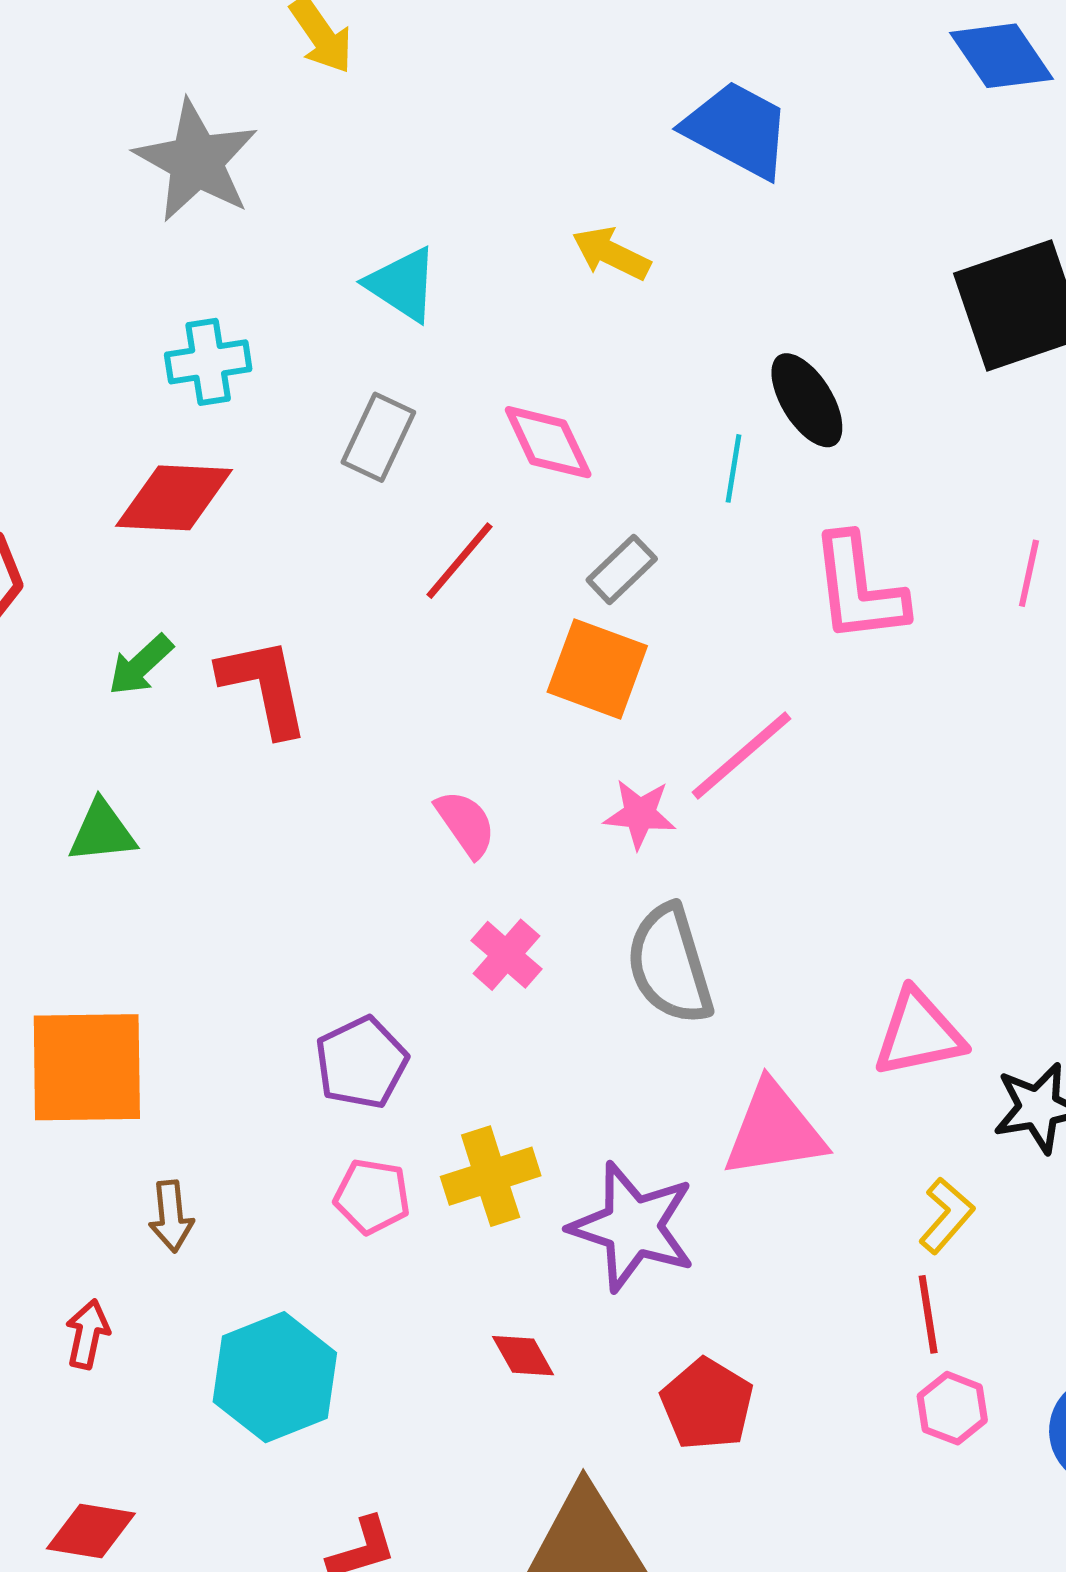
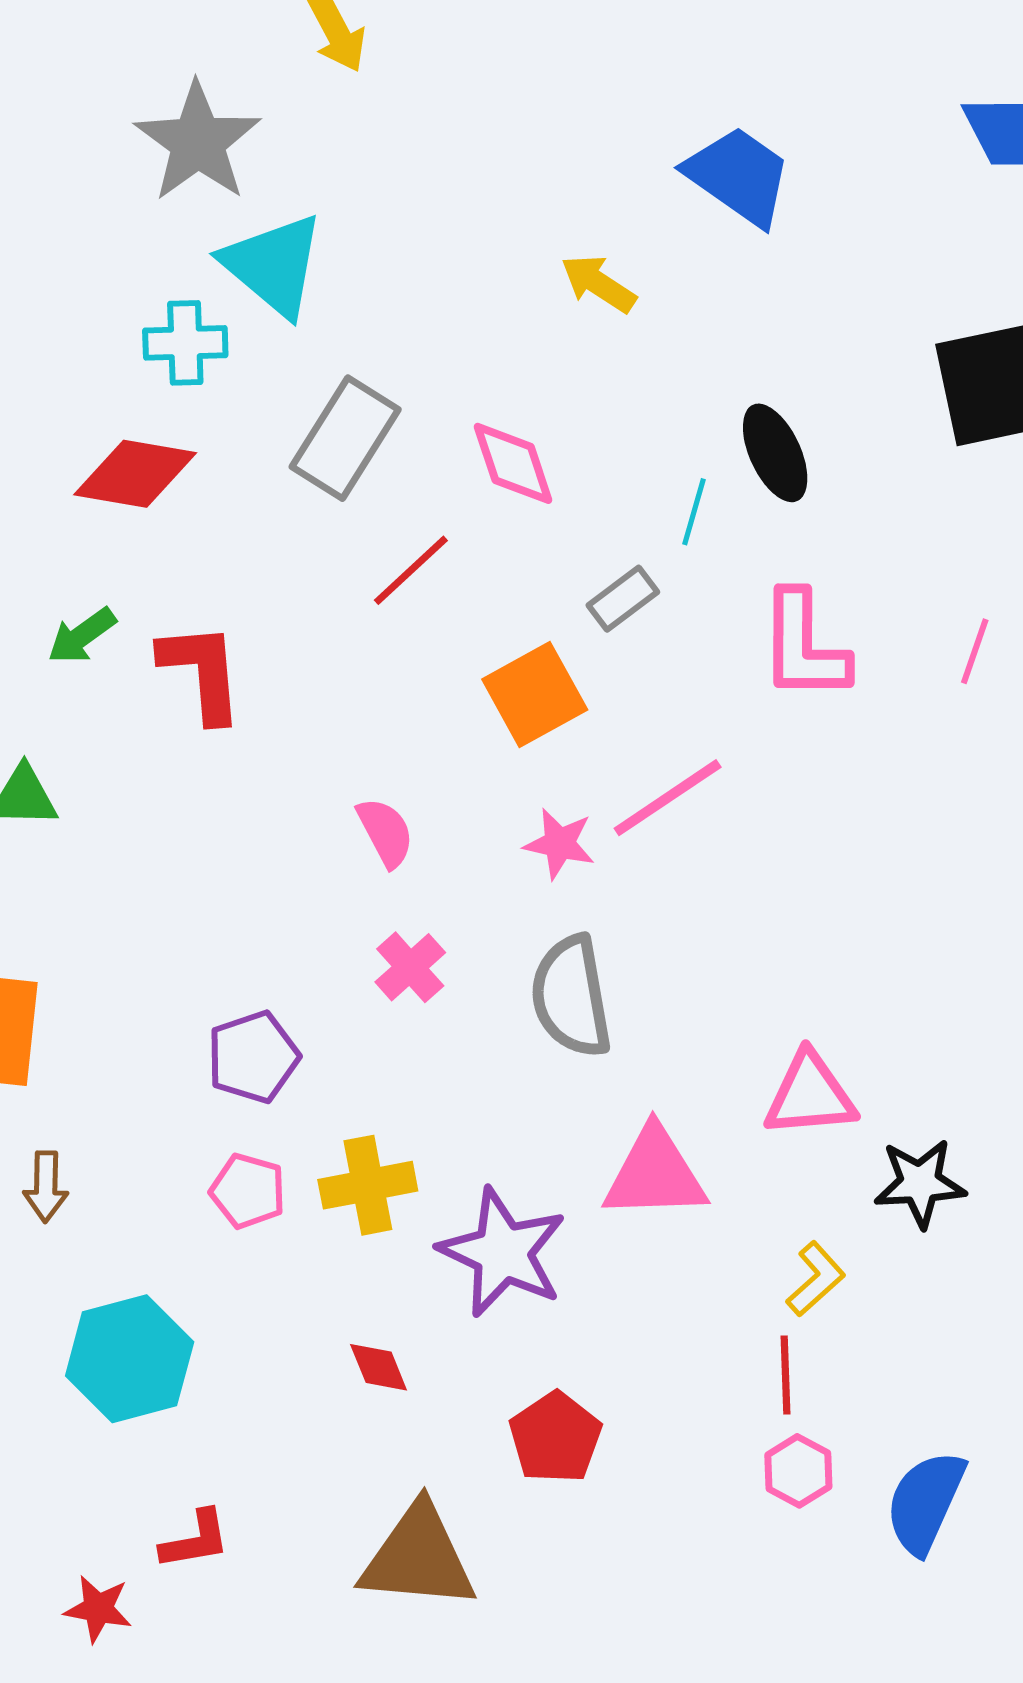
cyan triangle: (402, 284) -> (273, 265), moved, size x1.4
gray rectangle: (378, 437) -> (345, 438), size x1.4
gray rectangle: (622, 569) -> (623, 599), moved
orange square: (597, 669) -> (535, 694), turned 34

